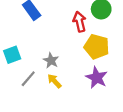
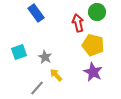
gray star: (51, 60) -> (45, 57), moved
gray line: (28, 79) -> (37, 88), moved

